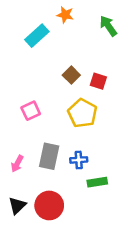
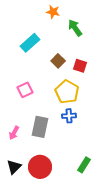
green arrow: (108, 26) -> (75, 28), moved
cyan rectangle: (37, 36) -> (30, 43), moved
blue cross: (79, 160) -> (69, 116), moved
green rectangle: (97, 182) -> (84, 165), moved, turned -49

